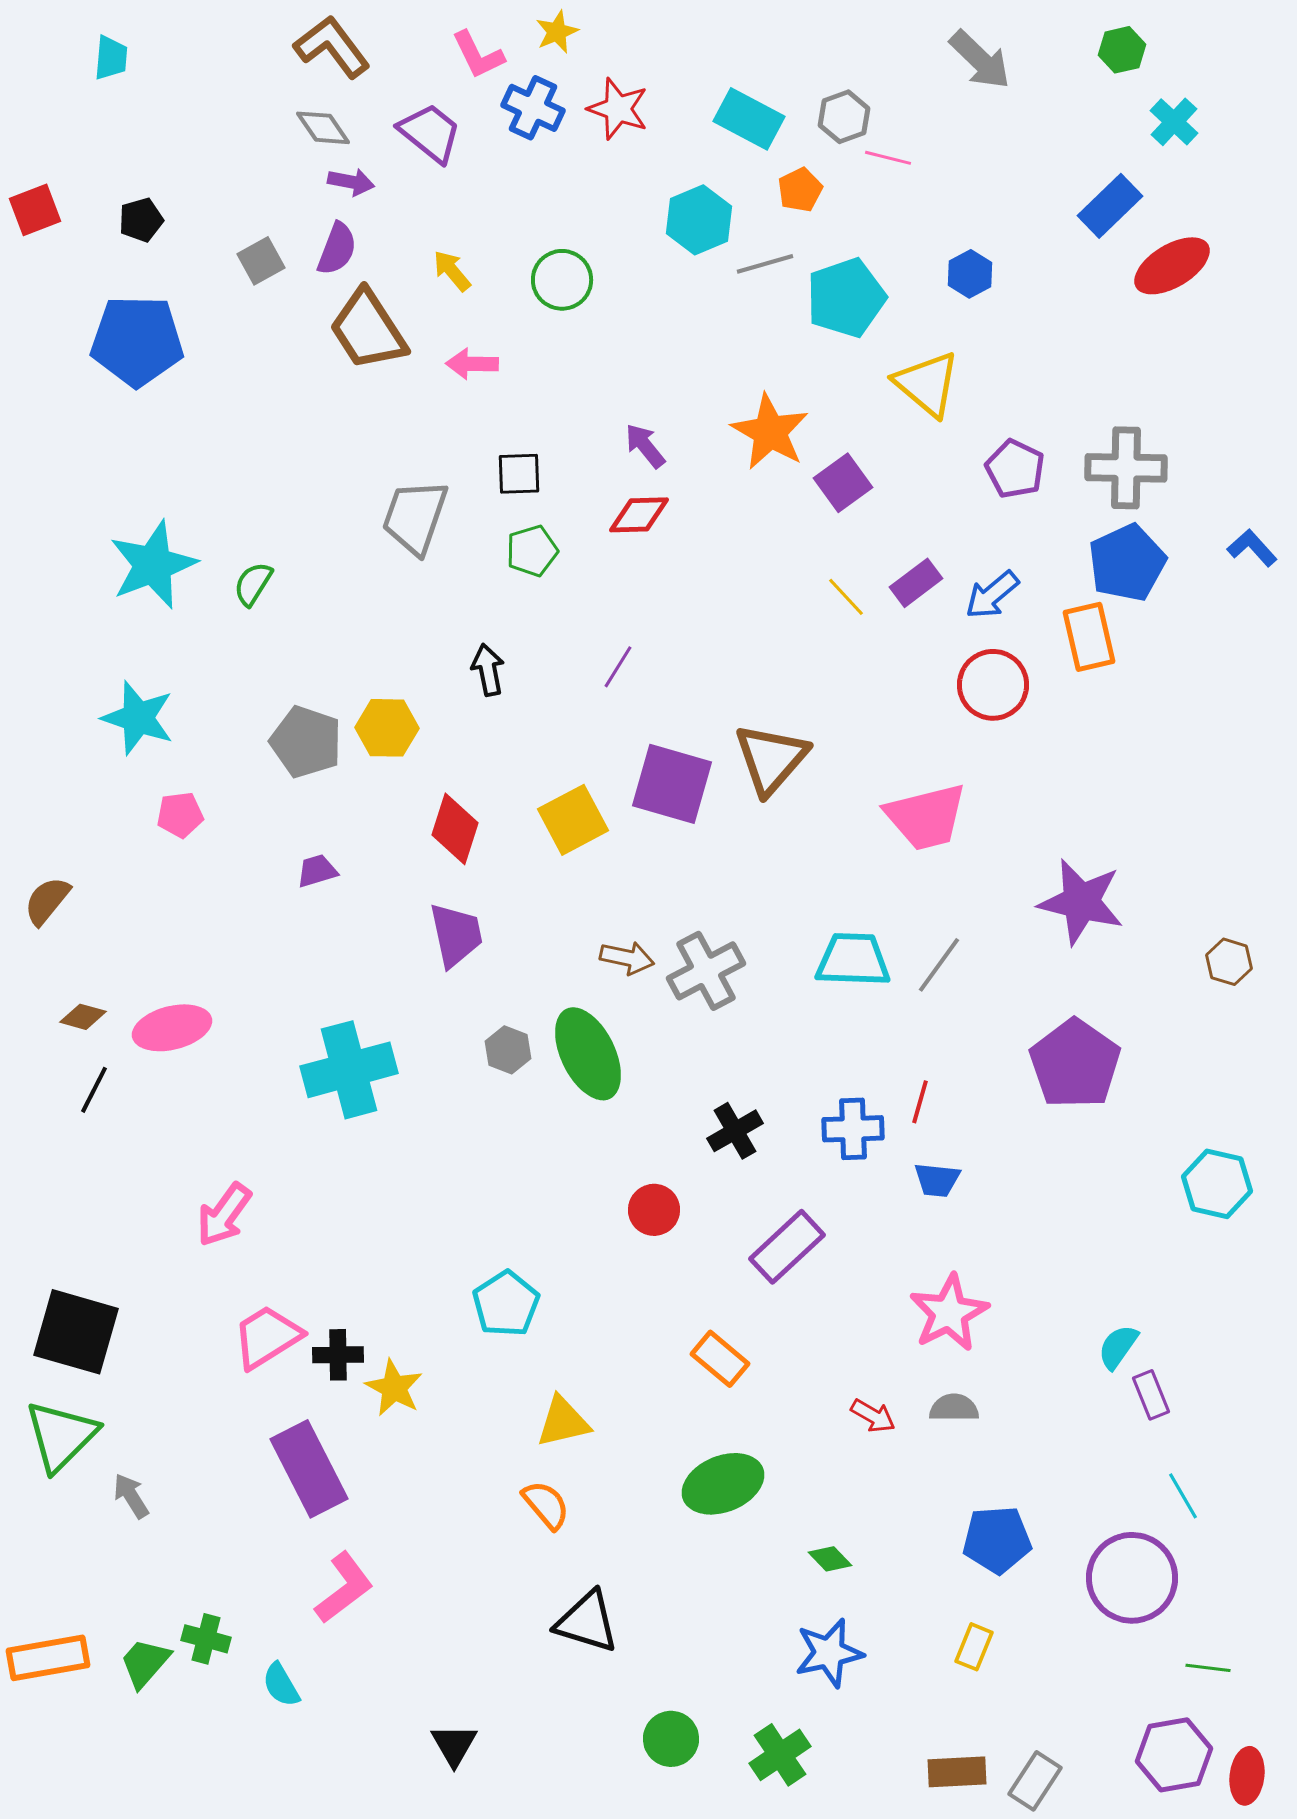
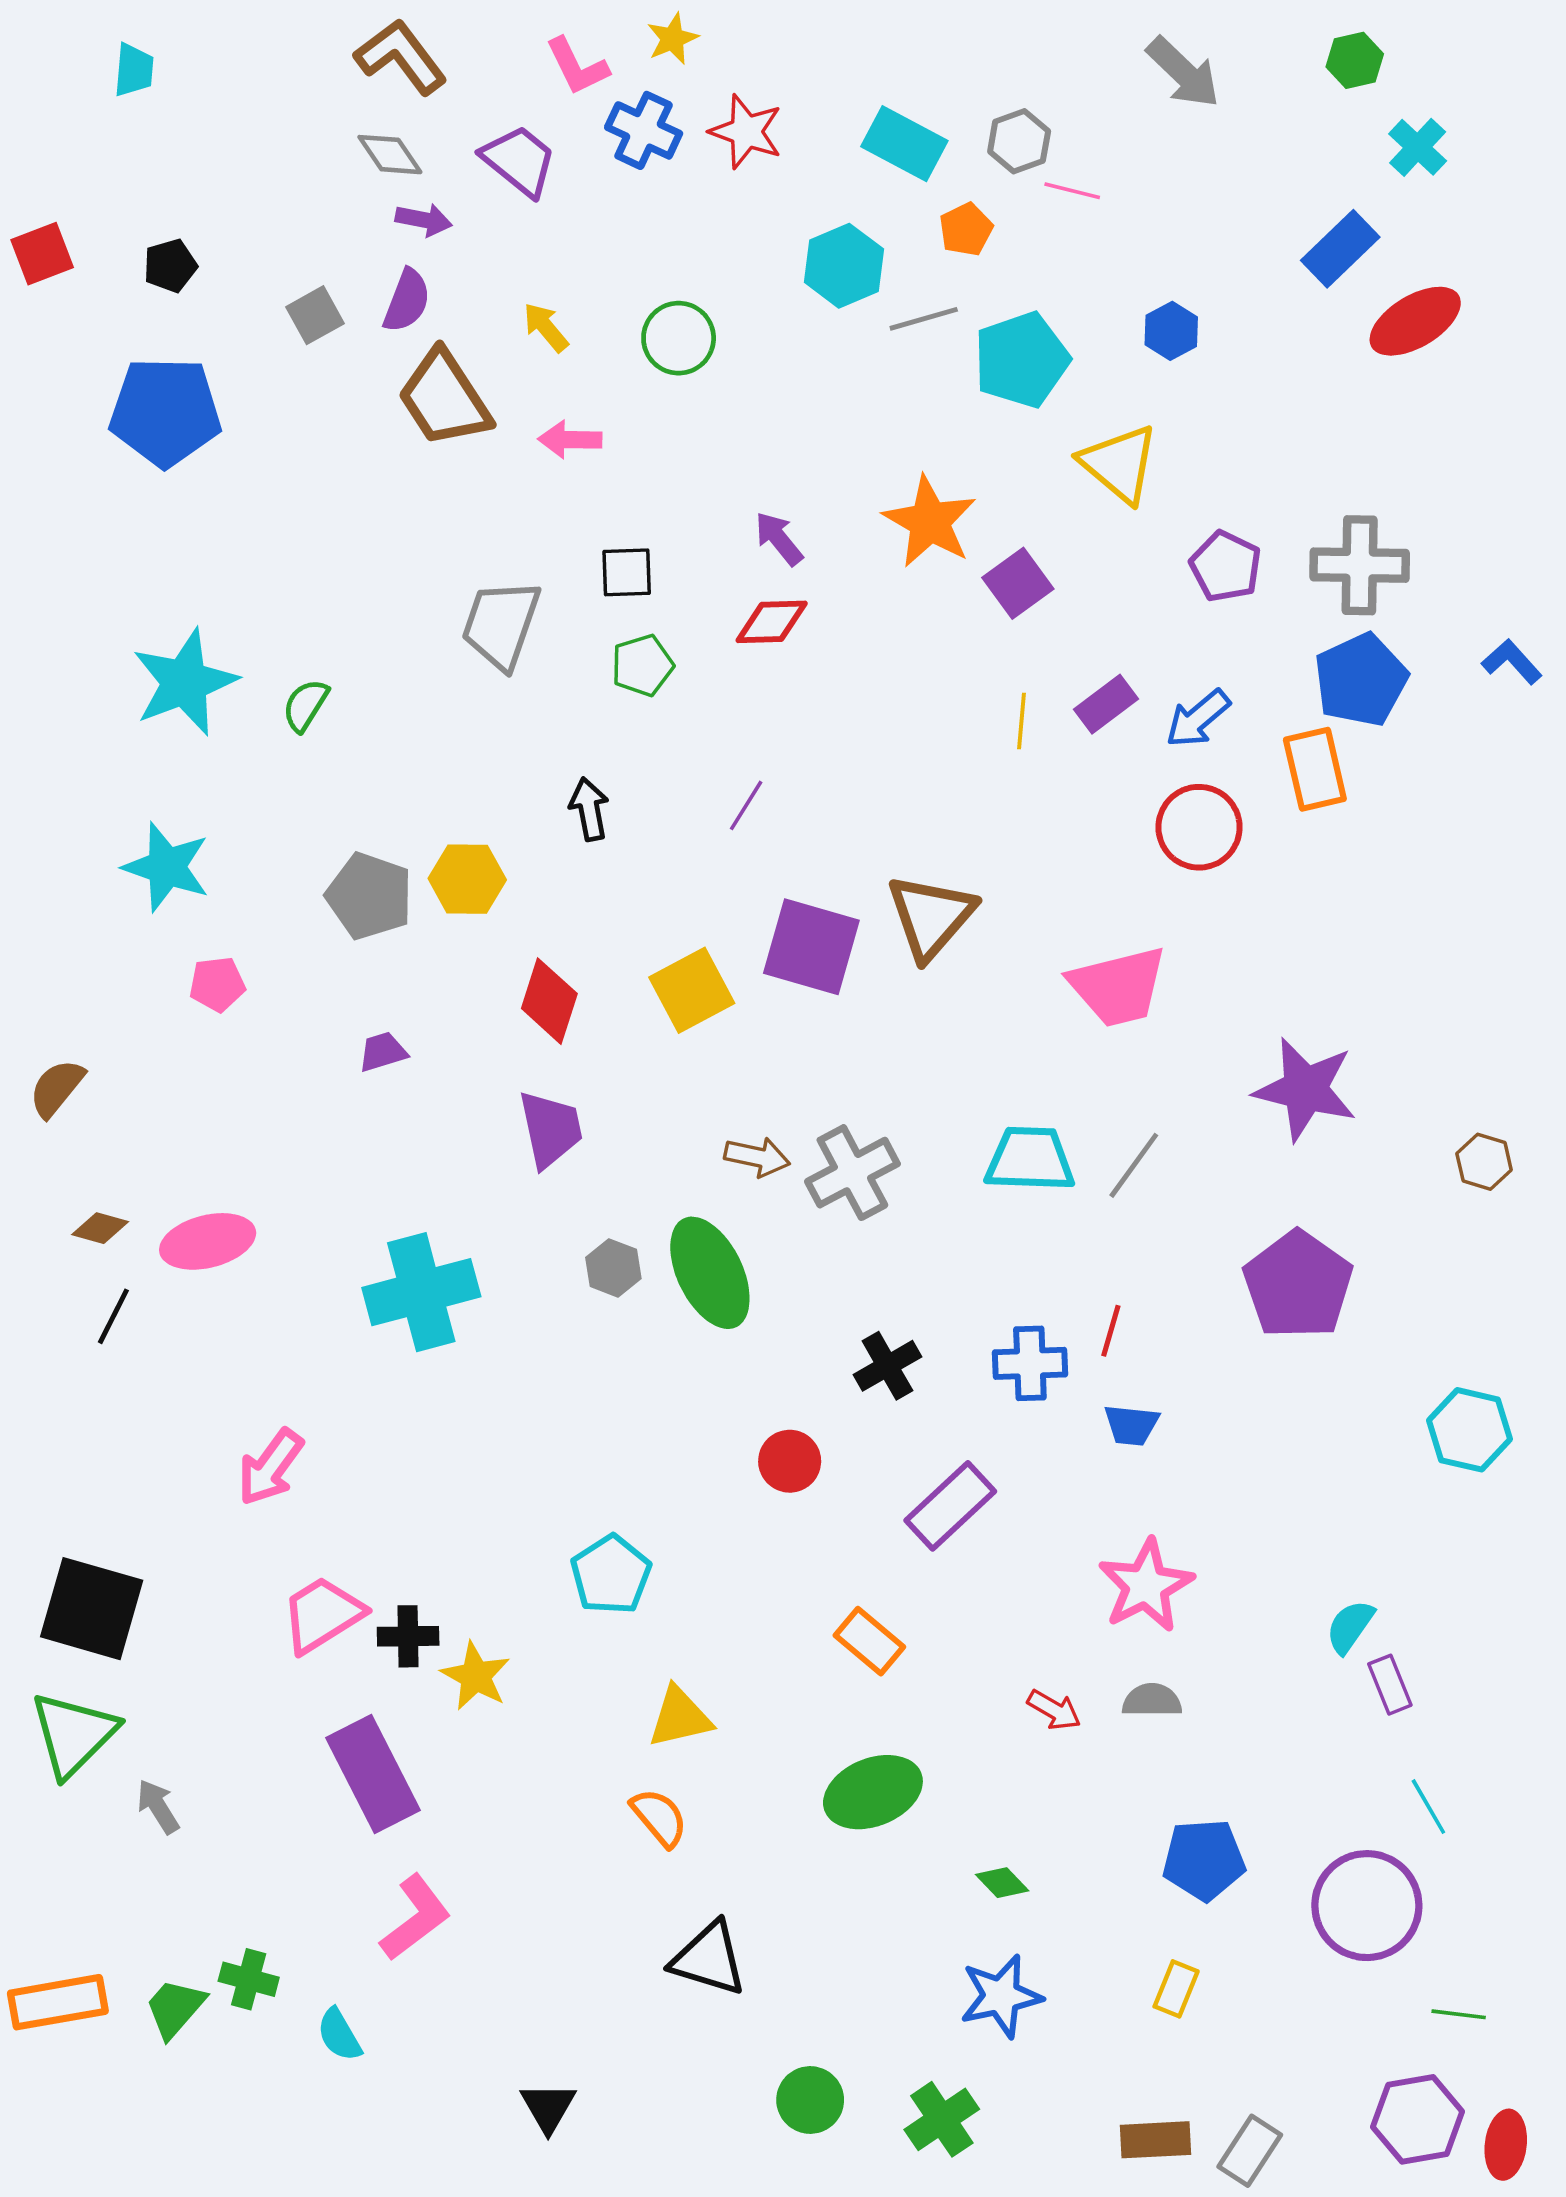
yellow line: (846, 597) -> (1022, 721), turned 48

